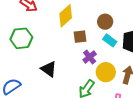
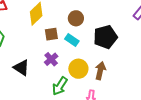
cyan rectangle: (110, 40) -> (72, 40), moved
purple cross: (90, 57) -> (51, 59), moved

